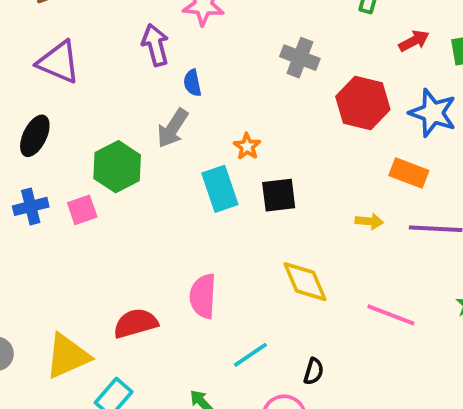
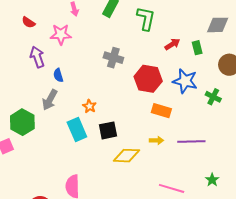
orange rectangle: (409, 173) -> (161, 111), moved
yellow diamond: (305, 282) -> (126, 156), moved, turned -60

